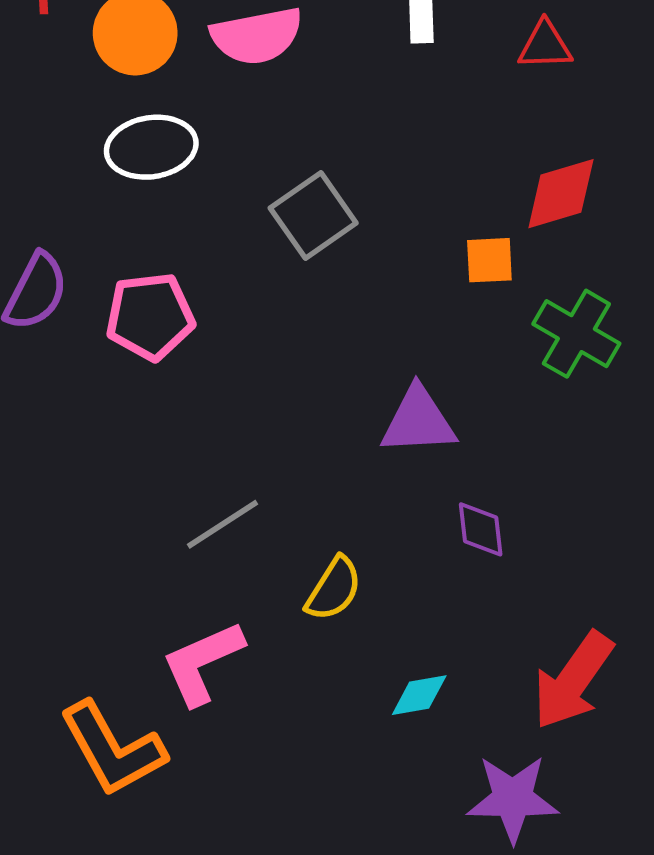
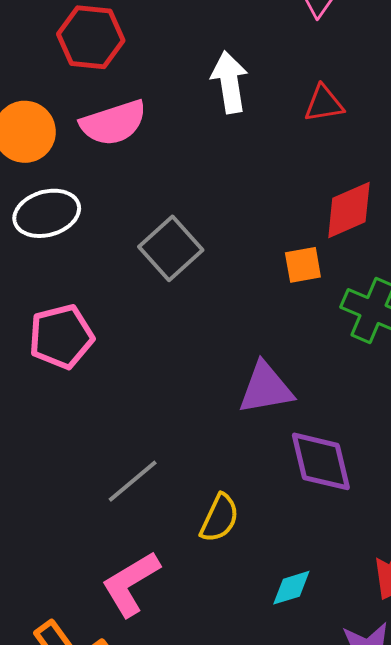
purple diamond: (481, 529) -> (321, 461), size x1.6

